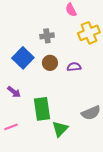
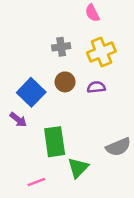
yellow cross: (89, 33) -> (101, 52), moved
blue square: (23, 58) -> (31, 92), moved
pink line: (11, 127) -> (36, 182), moved

